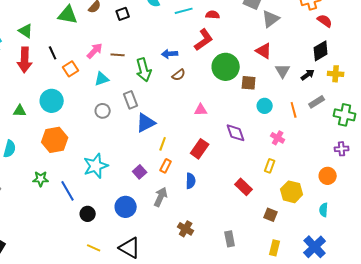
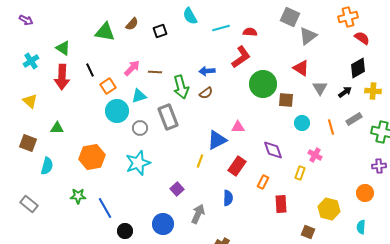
brown semicircle: (179, 75) -> (206, 93), moved
gray rectangle: (131, 100) -> (168, 117), size x1.4
cyan circle: (52, 101) -> (117, 111), moved
blue triangle: (146, 123) -> (217, 140), moved
cyan star: (96, 166) -> (138, 163), moved
orange rectangle: (166, 166) -> (263, 182), moved
yellow rectangle: (270, 166) -> (300, 173), moved
red rectangle: (244, 187) -> (281, 204), turned 42

